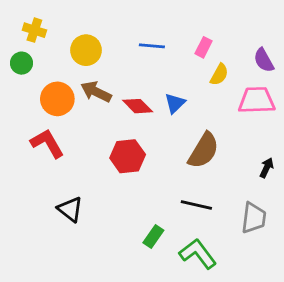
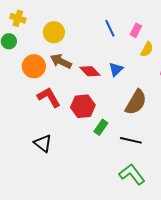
blue line: (152, 46) -> (110, 28), moved, turned 60
red L-shape: (47, 143) -> (49, 97), moved
green rectangle: (153, 237) -> (101, 127), moved

